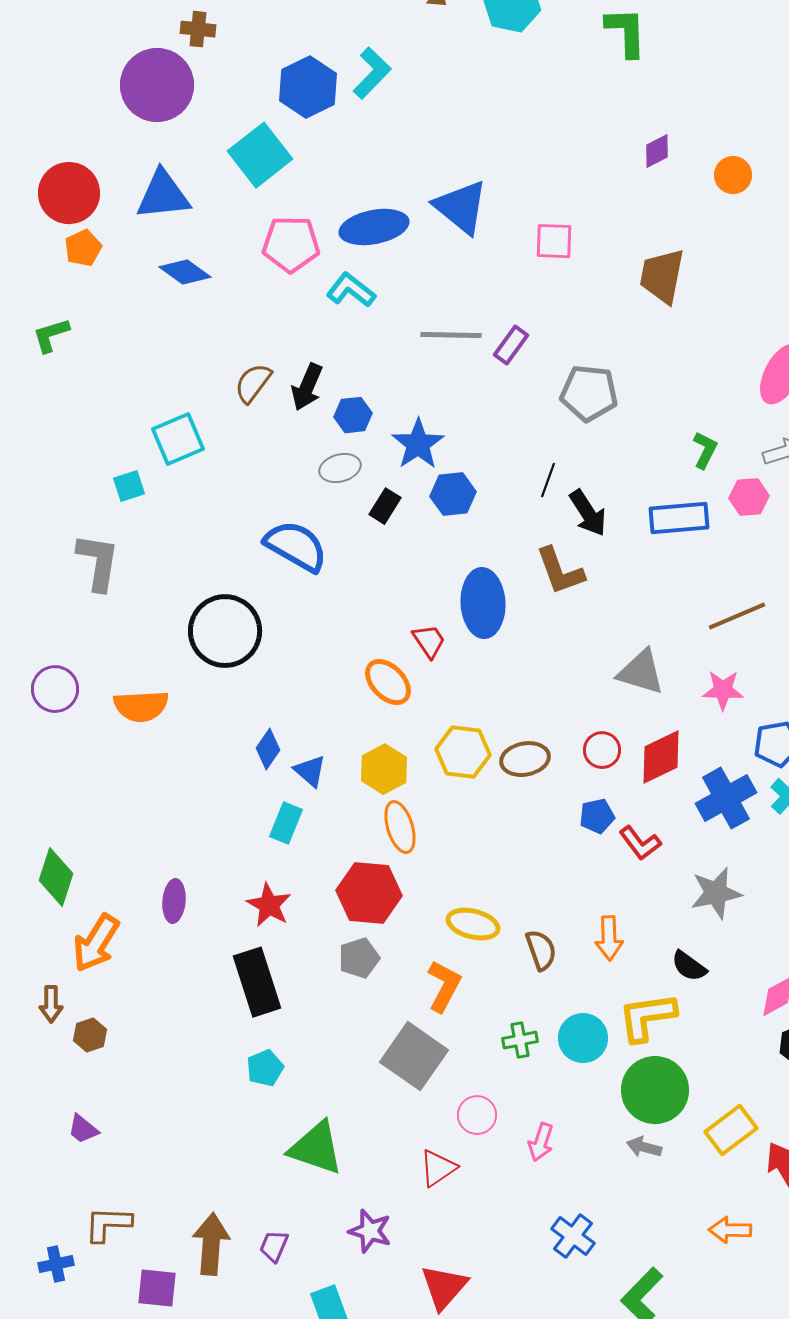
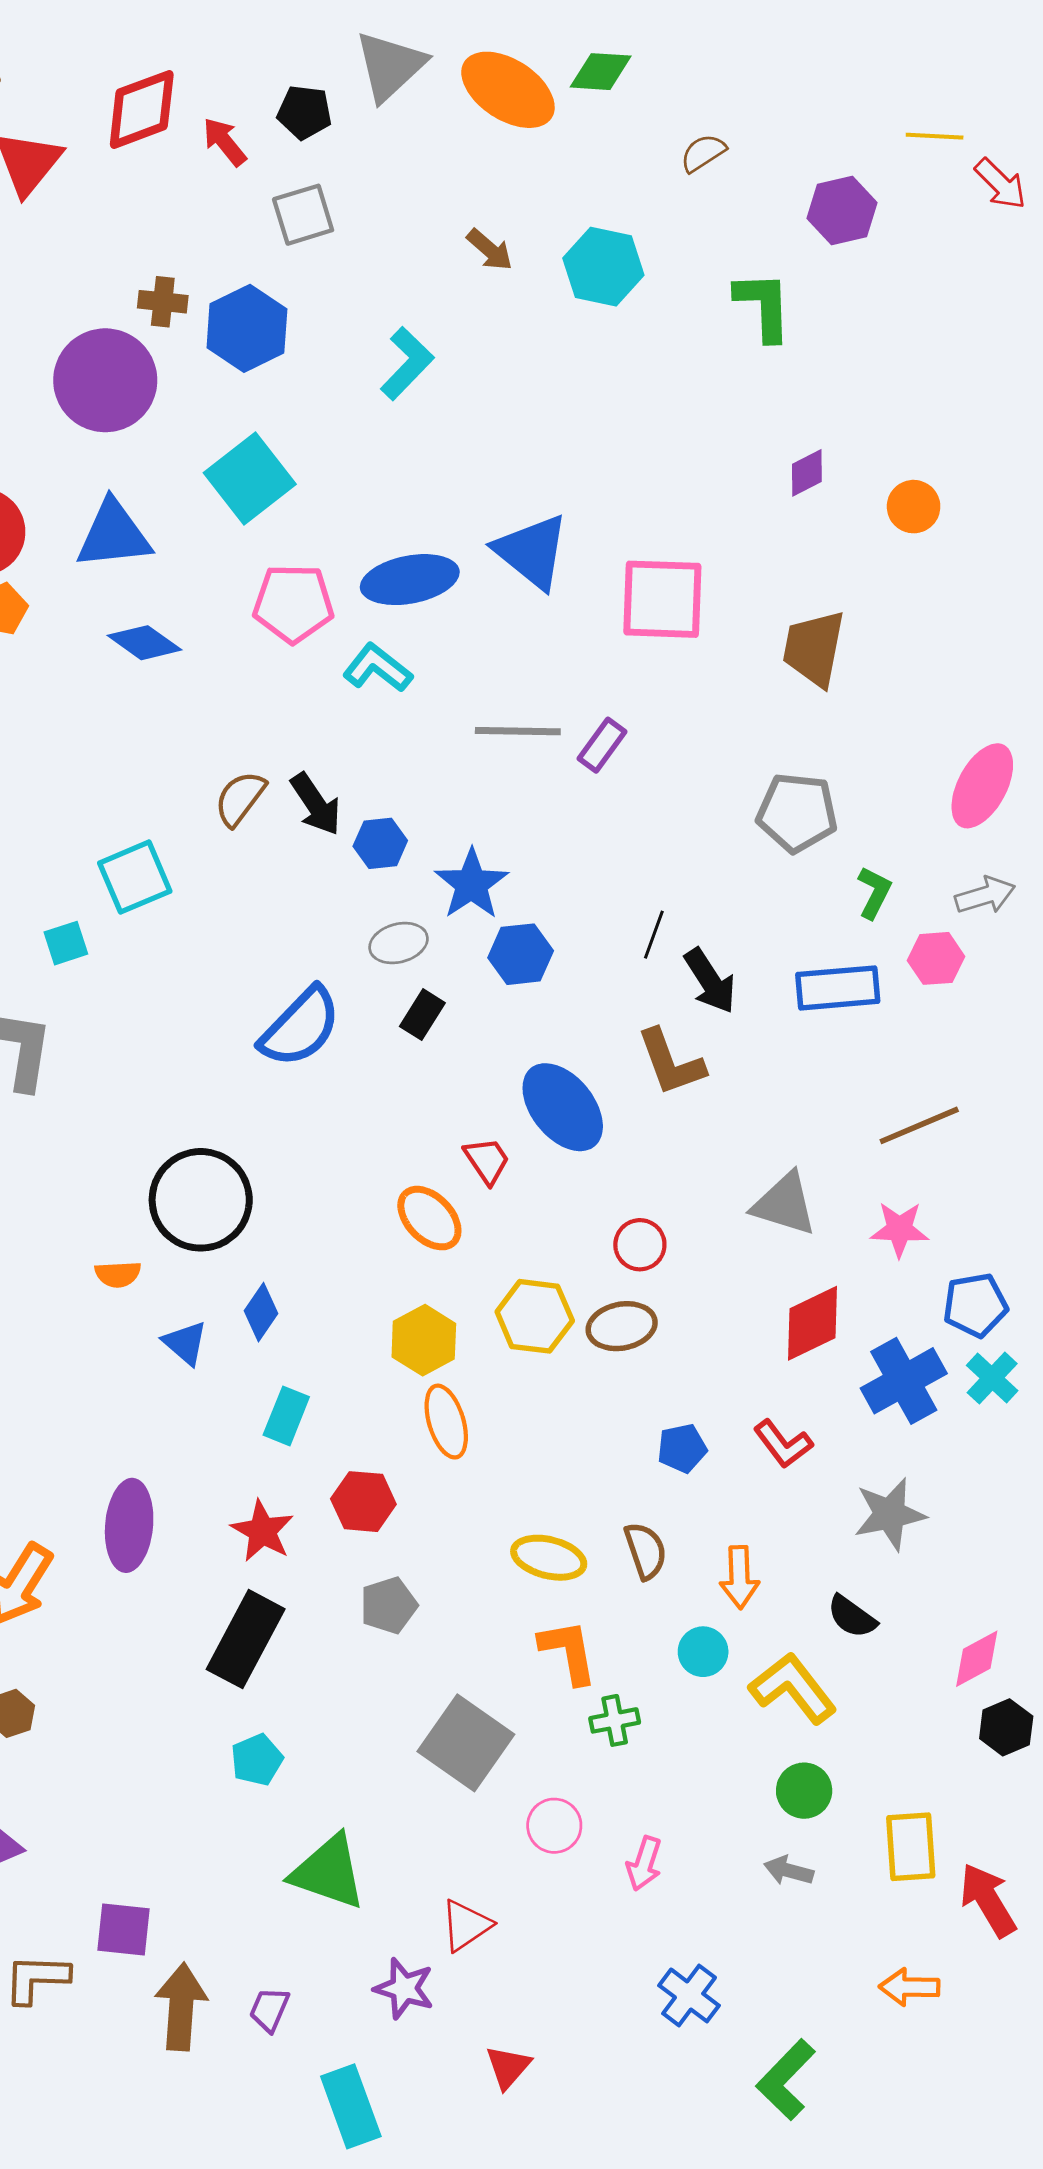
blue hexagon: (308, 87) -> (247, 328), moved
pink square: (554, 241) -> (662, 599), size x1.6
black arrow: (307, 387) -> (316, 804), turned -57
gray pentagon: (589, 393) -> (797, 813), moved
gray ellipse: (340, 468) -> (399, 943), moved
black rectangle: (385, 506) -> (422, 1015), moved
blue semicircle: (296, 546) -> (300, 1027), turned 104
blue ellipse: (483, 603) -> (563, 1107), turned -36
black circle: (225, 631) -> (201, 1200), moved
orange semicircle: (141, 706) -> (118, 1274), moved, size x0.6
red circle: (602, 750) -> (640, 1245), moved
blue triangle: (310, 771) -> (185, 1343), moved
blue pentagon: (597, 816) -> (682, 1448), moved
red hexagon: (369, 893) -> (363, 1502), moved, size x0.7
purple ellipse: (174, 901) -> (129, 1525), size x1.5
brown semicircle: (541, 950) -> (646, 1551), moved
black rectangle: (257, 982) -> (246, 1639), turned 46
orange L-shape: (444, 986) -> (568, 1652), moved, turned -38
yellow L-shape: (647, 1017) -> (793, 1688), turned 60
cyan circle: (583, 1038) -> (703, 1652), moved, size x0.7
green circle: (655, 1090) -> (804, 1791), size x0.6
yellow rectangle: (731, 1130) -> (911, 1847), turned -57
red triangle: (438, 1168) -> (466, 1925), moved
red triangle: (444, 1287) -> (508, 2067), size x0.7
purple square: (157, 1288) -> (123, 1930), moved

